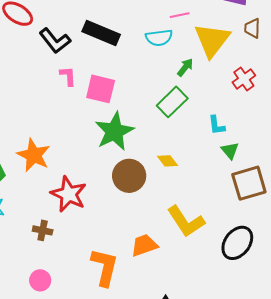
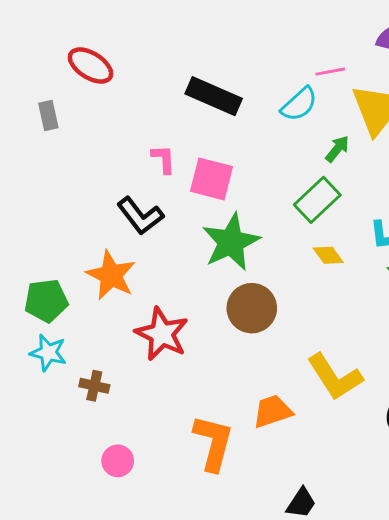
cyan semicircle: (159, 38) -> (299, 104), turned -36
black L-shape: (55, 41) -> (140, 216), moved
yellow diamond: (168, 161) -> (328, 255), moved
brown cross: (43, 230) -> (94, 386), moved

